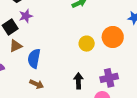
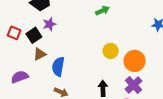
orange circle: (113, 37) -> (135, 61), moved
purple cross: (109, 78) -> (134, 85), turned -30

